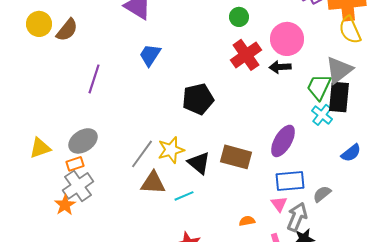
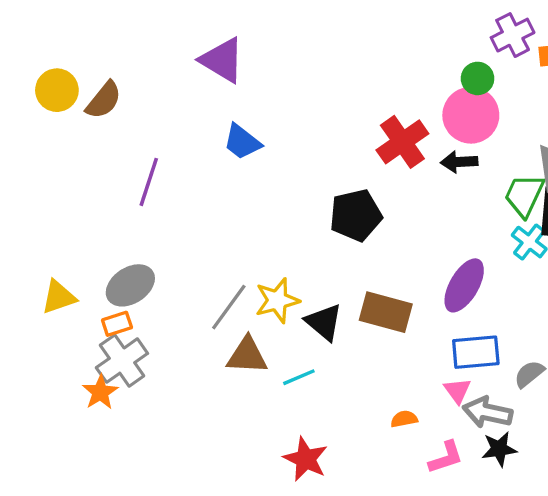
green circle: (239, 17) -> (478, 78), moved
blue trapezoid: (150, 55) -> (242, 142), turned -85
black pentagon: (198, 99) -> (356, 215), moved
gray arrow: (297, 217) -> (488, 412), turned -100

